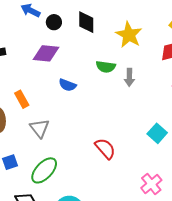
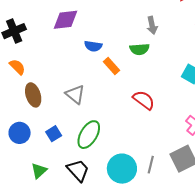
green semicircle: (106, 67) -> (139, 49), moved
orange rectangle: (22, 99) -> (111, 66), moved

